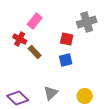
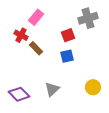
red square: (67, 39) -> (68, 35), turned -32
yellow circle: (85, 96) -> (93, 87), moved

